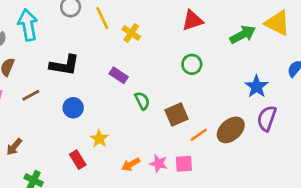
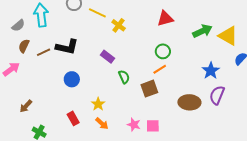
yellow line: (102, 18) -> (97, 13), turned -42
yellow triangle: (277, 23) -> (228, 36), moved
brown line: (31, 95) -> (44, 52), moved
brown ellipse: (231, 130) -> (189, 102), turned 40
orange line: (199, 135) -> (160, 69), moved
yellow star: (99, 139) -> (98, 104), moved
orange arrow: (131, 164) -> (102, 123), moved, turned -112

